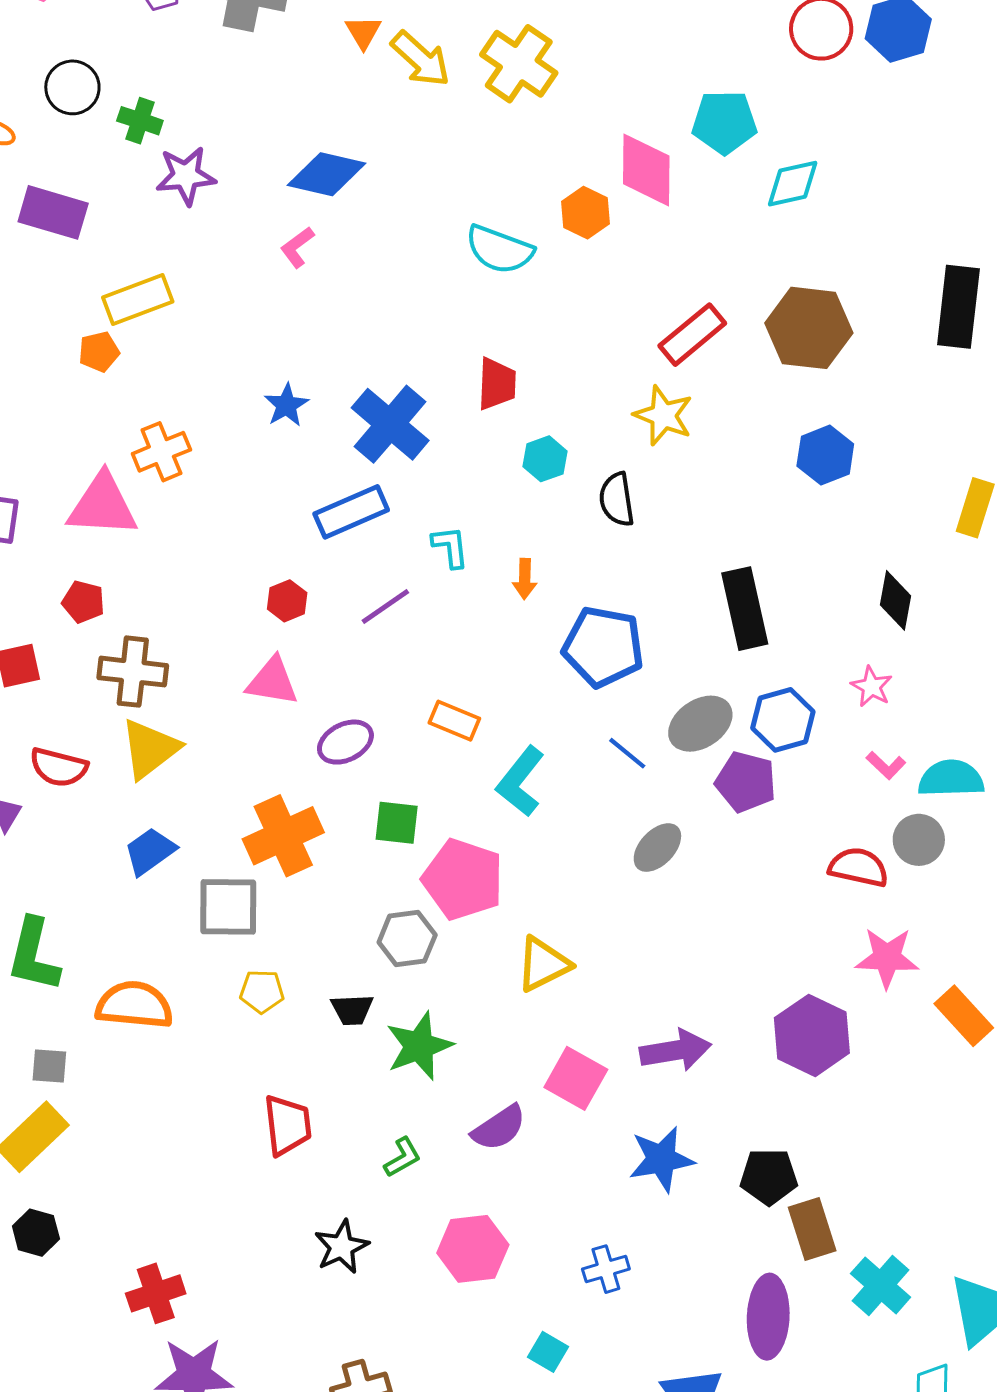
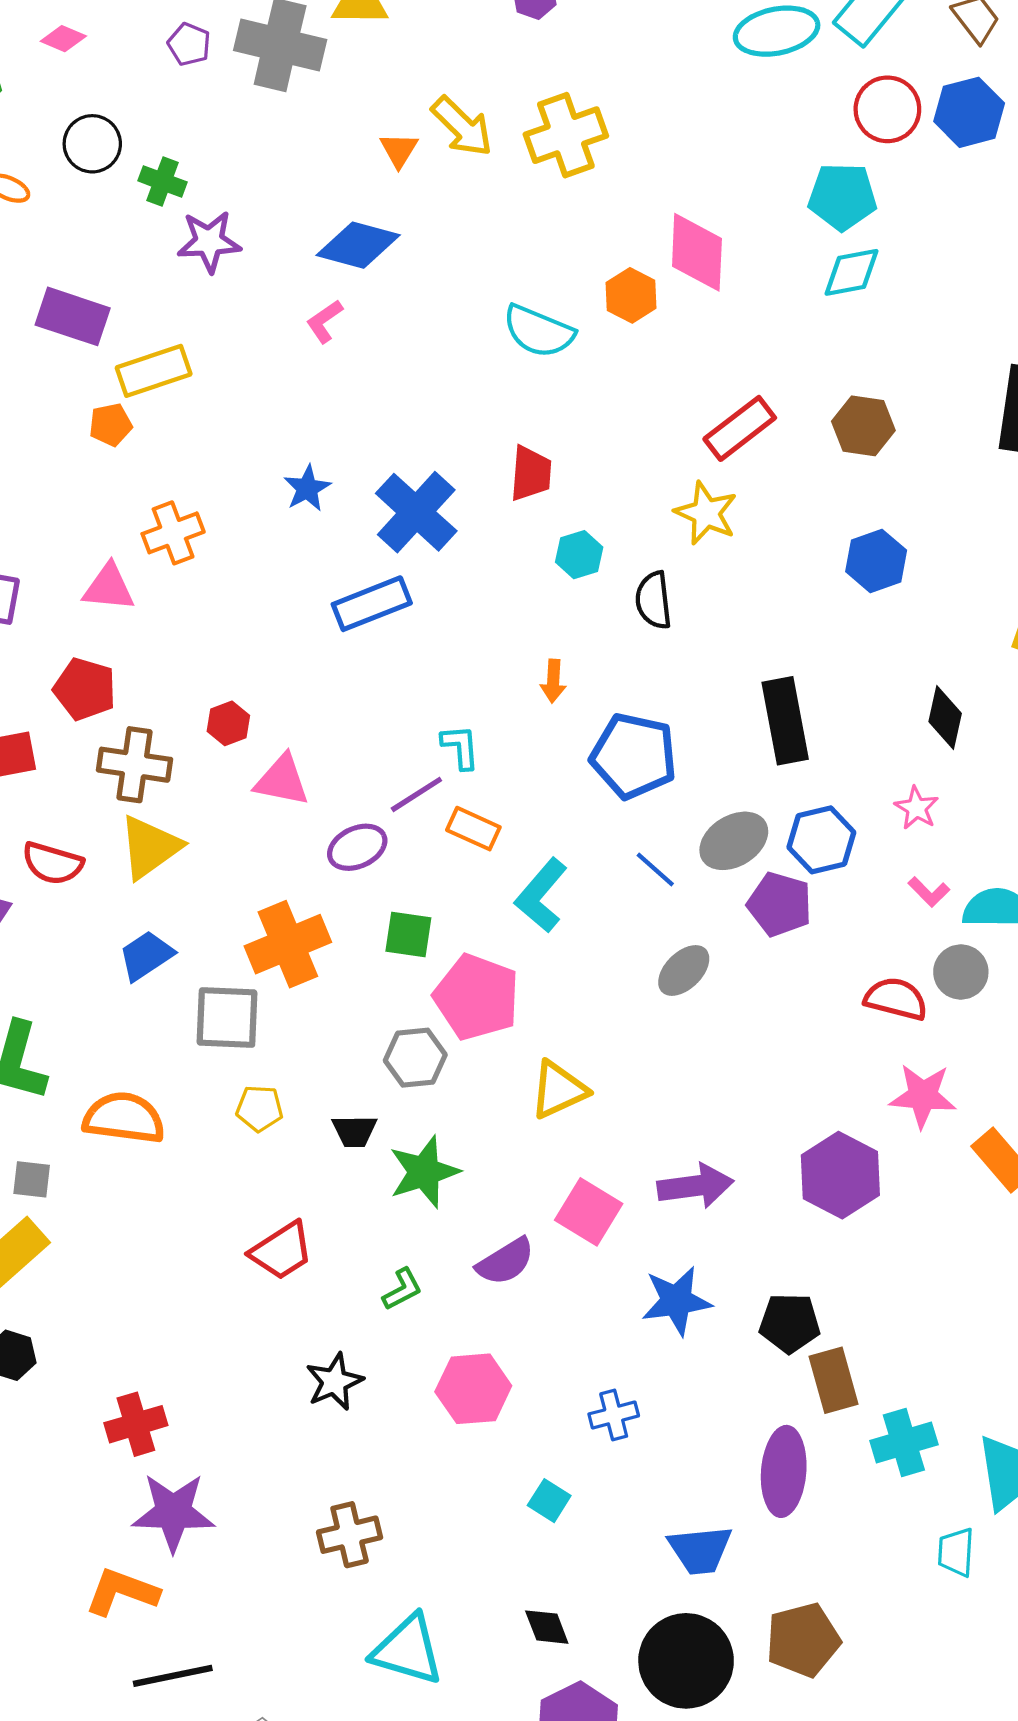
orange triangle: (363, 32) -> (399, 150), moved
yellow cross: (519, 64) -> (566, 135), turned 34
cyan pentagon: (724, 122) -> (842, 197), moved
purple rectangle: (53, 212) -> (73, 316), moved
brown hexagon: (809, 328) -> (863, 426), size x0.7
pink triangle: (103, 505) -> (109, 587), size x0.7
cyan L-shape: (450, 547) -> (460, 747), moved
red hexagon: (287, 601) -> (228, 723), moved
red pentagon: (83, 602) -> (85, 689), size x1.4
purple line: (385, 607) -> (416, 794), moved
red trapezoid: (288, 1125) -> (282, 1251), turned 62
cyan cross: (881, 1285) -> (904, 1443), turned 30

